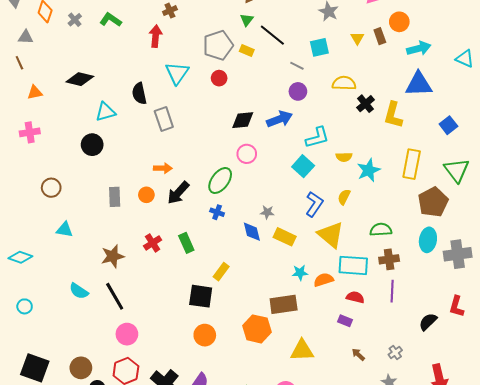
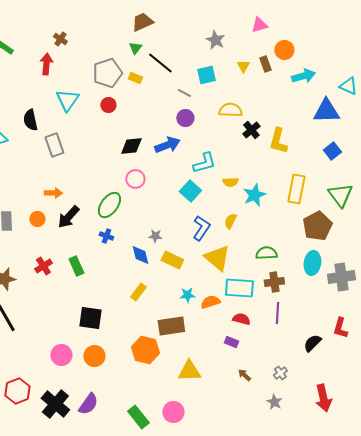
brown cross: (170, 11) -> (60, 39), turned -32
blue triangle: (419, 84) -> (326, 111), moved
yellow rectangle: (221, 272) -> (138, 292), moved
pink circle: (127, 334) -> (61, 355), moved

